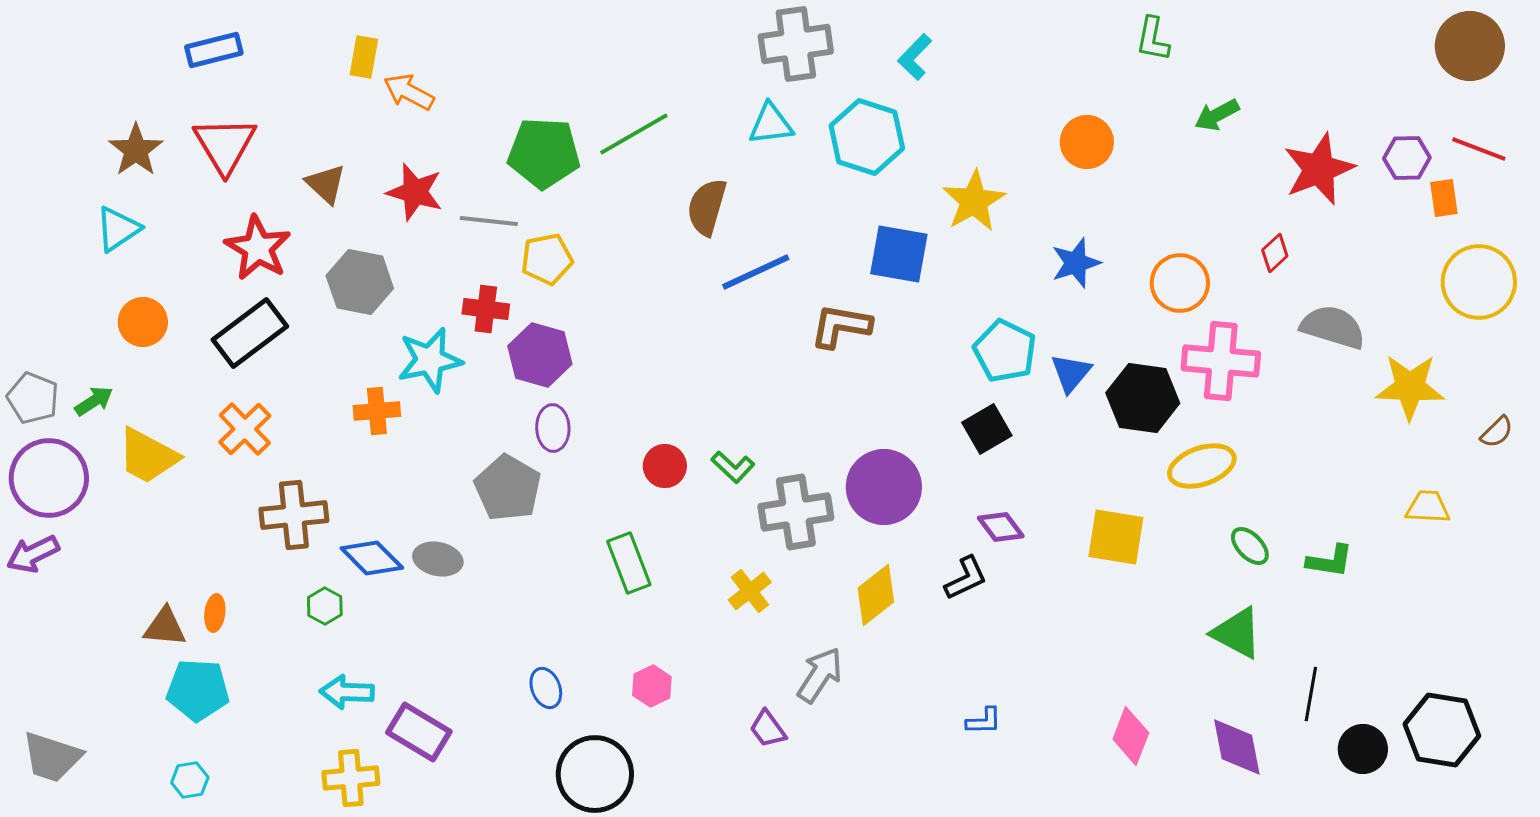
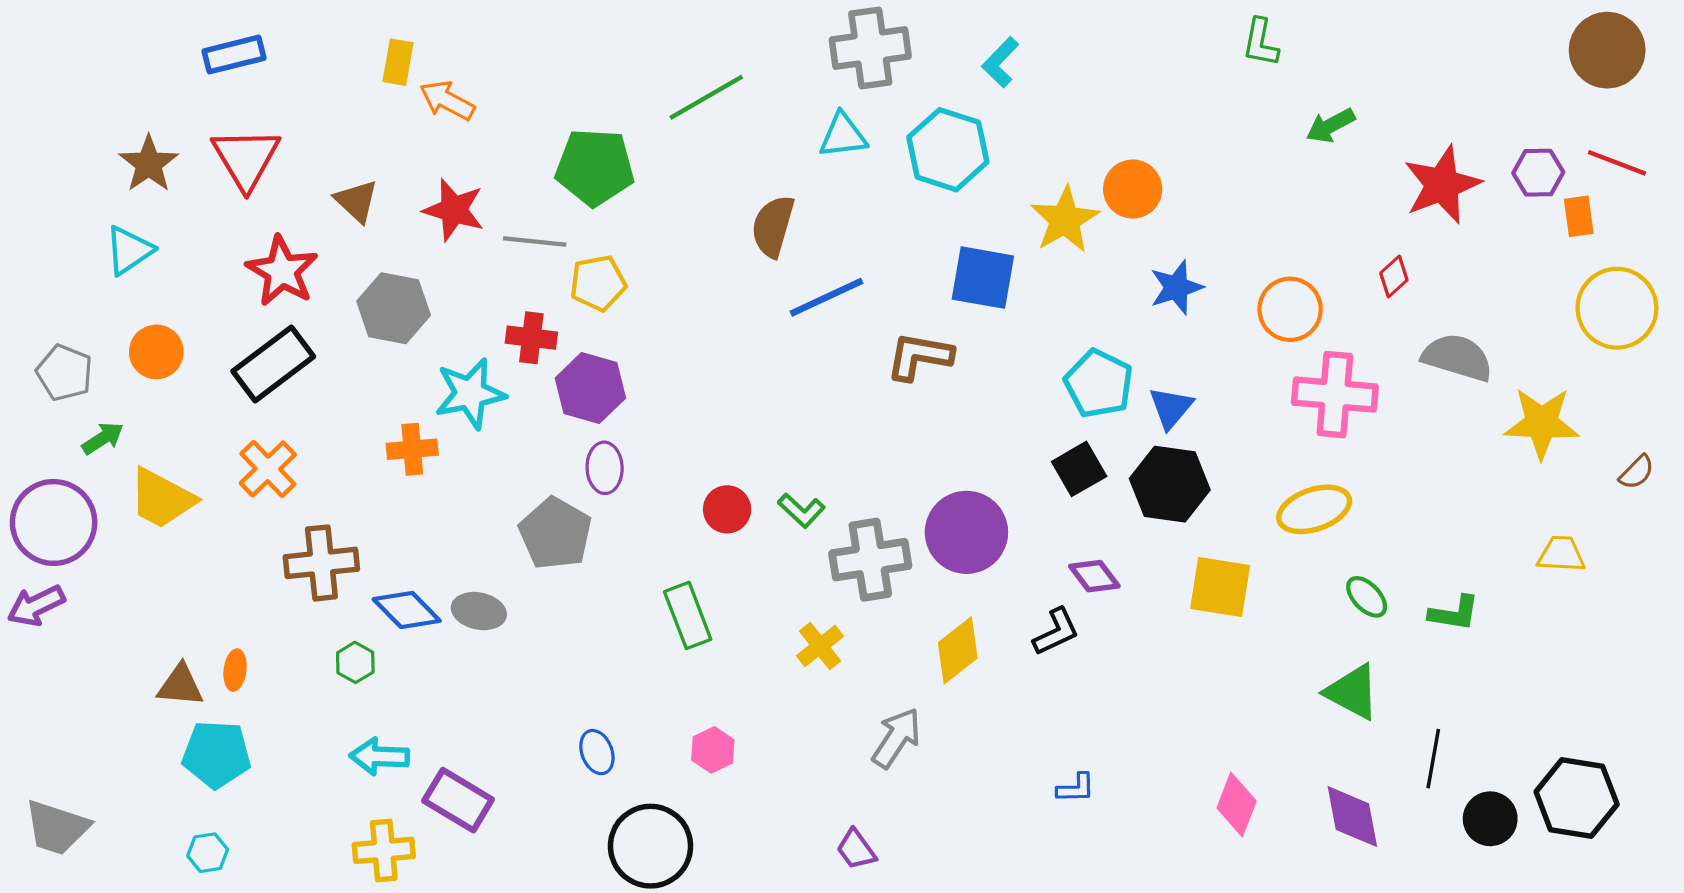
green line: (634, 134) -> (706, 97), moved
orange circle: (1087, 142) -> (1133, 189), moved
gray pentagon: (33, 398) -> (64, 373), moved
black hexagon: (1143, 398) -> (1170, 484), moved
purple trapezoid: (768, 729) -> (856, 849), moved

